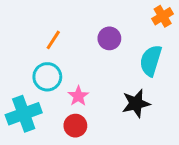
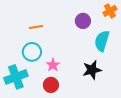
purple circle: (109, 38) -> (83, 21), moved
orange line: (53, 40) -> (36, 27), turned 48

